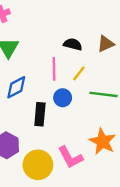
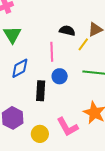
yellow line: (79, 73) -> (83, 44), moved
yellow circle: (38, 165) -> (40, 134), size x0.7

